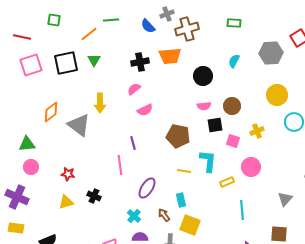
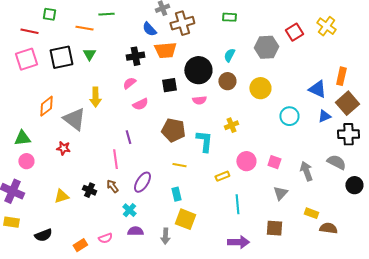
blue semicircle: (148, 26) -> (149, 29), moved
orange line: (89, 34) -> (84, 28), turned 48
red line: (22, 37) -> (29, 31), moved
black circle: (203, 76) -> (198, 70), size x1.4
yellow circle: (277, 95) -> (260, 88), moved
brown circle: (232, 106) -> (227, 81), moved
black square: (215, 125) -> (169, 85), moved
yellow cross: (257, 131) -> (231, 125), moved
pink square: (233, 141) -> (274, 162), moved
cyan L-shape: (208, 161) -> (204, 141), moved
red star: (68, 174) -> (63, 148), moved
brown arrow: (164, 215) -> (112, 186), moved

